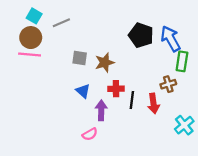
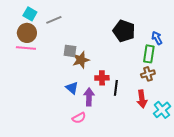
blue arrow: (171, 39) -> (157, 38), moved, size x0.6
green rectangle: (182, 61) -> (149, 54), moved
brown star: (105, 63) -> (81, 60), moved
blue triangle: (83, 91) -> (72, 88), moved
red arrow: (154, 103) -> (142, 99), moved

